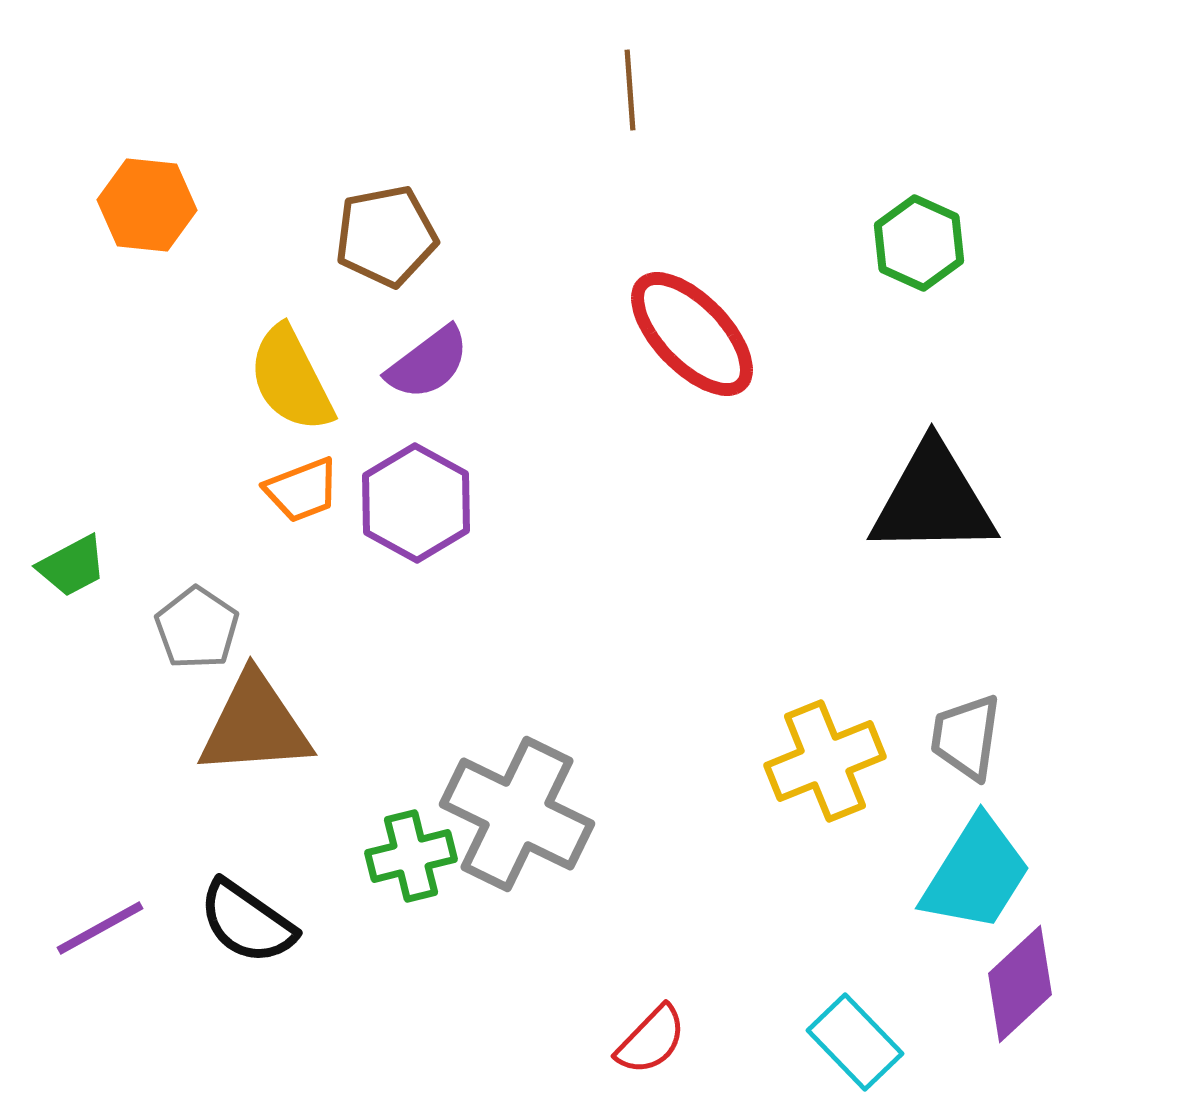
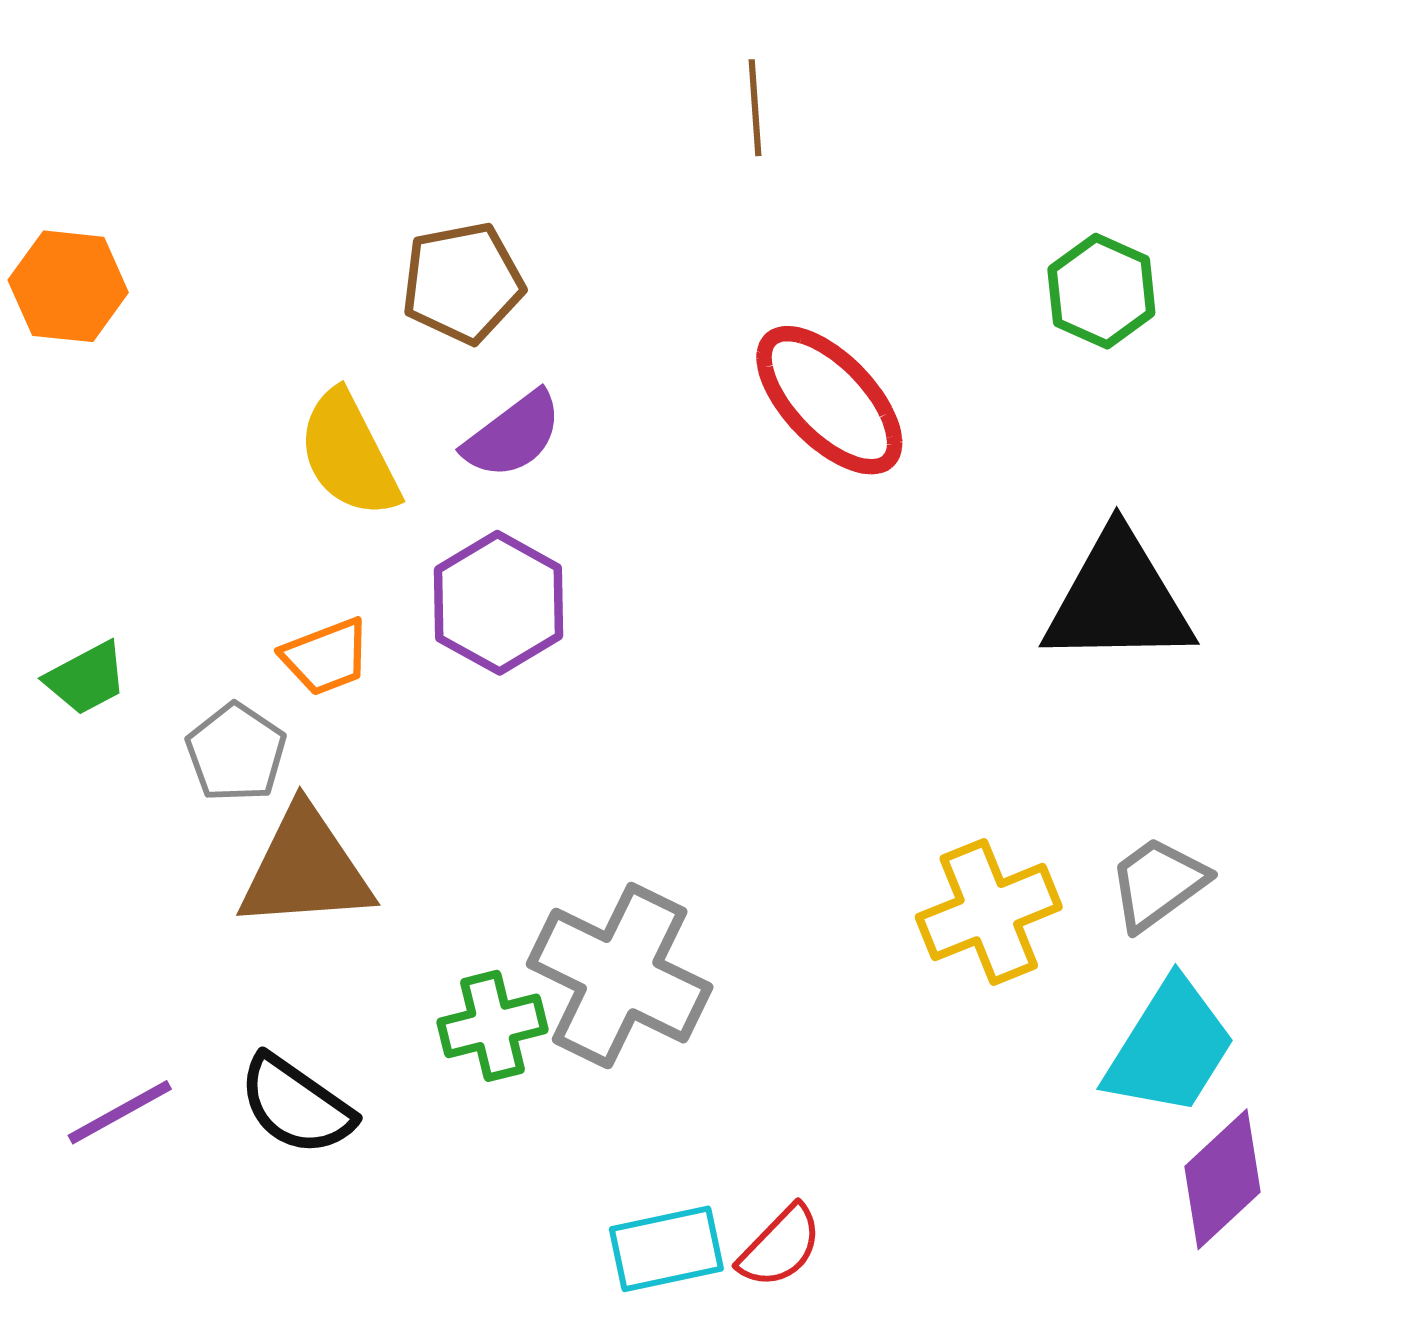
orange hexagon: (147, 205) -> (68, 286), moved
orange trapezoid: (302, 490) -> (326, 657), moved
gray trapezoid: (966, 737) -> (1158, 883), turned 46
cyan rectangle: (855, 1042) -> (666, 1249), moved, turned -58

